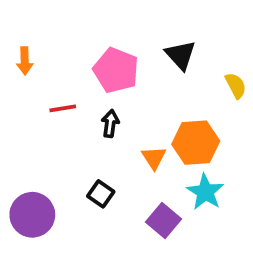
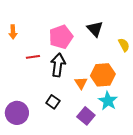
pink pentagon: (116, 70) -> (61, 37), turned 30
black arrow: (110, 124) -> (58, 65), size x1.6

